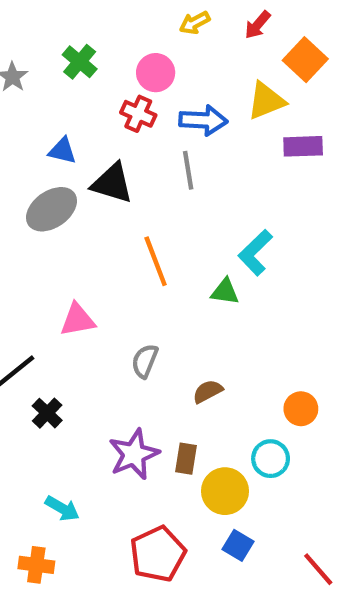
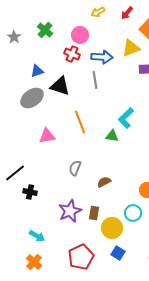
blue triangle: (62, 151) -> (37, 71), turned -32
pink triangle: (78, 320) -> (47, 136), moved
black cross: (47, 413) -> (30, 192), turned -32
orange cross: (36, 565) -> (34, 262), moved, turned 35

